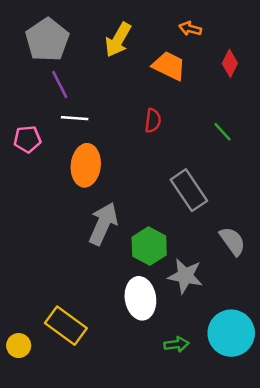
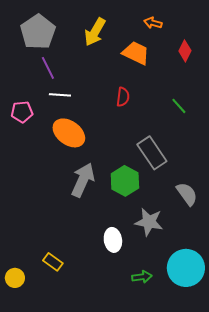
orange ellipse: (86, 165) -> (69, 133), turned -60
green hexagon: (149, 246) -> (125, 181), moved
white ellipse: (140, 298) -> (113, 240), size x0.7
yellow rectangle: (66, 326) -> (53, 262), size x0.6

